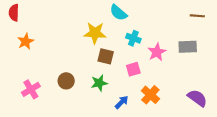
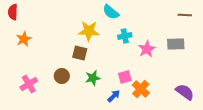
cyan cross: (133, 38) -> (125, 36), turned -32
brown square: (106, 56) -> (80, 53), moved
pink square: (133, 69) -> (125, 77), moved

